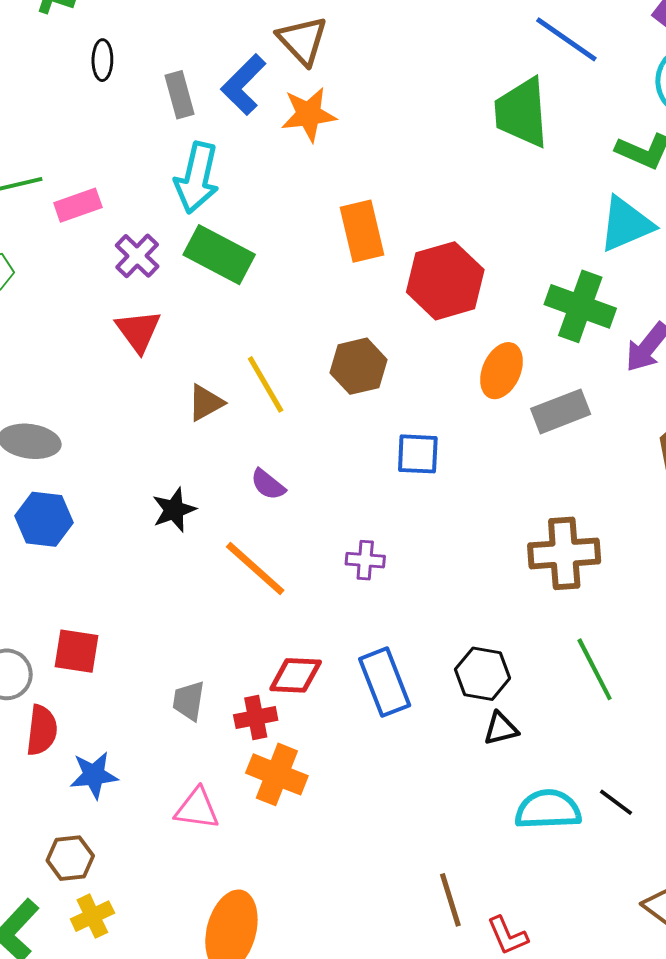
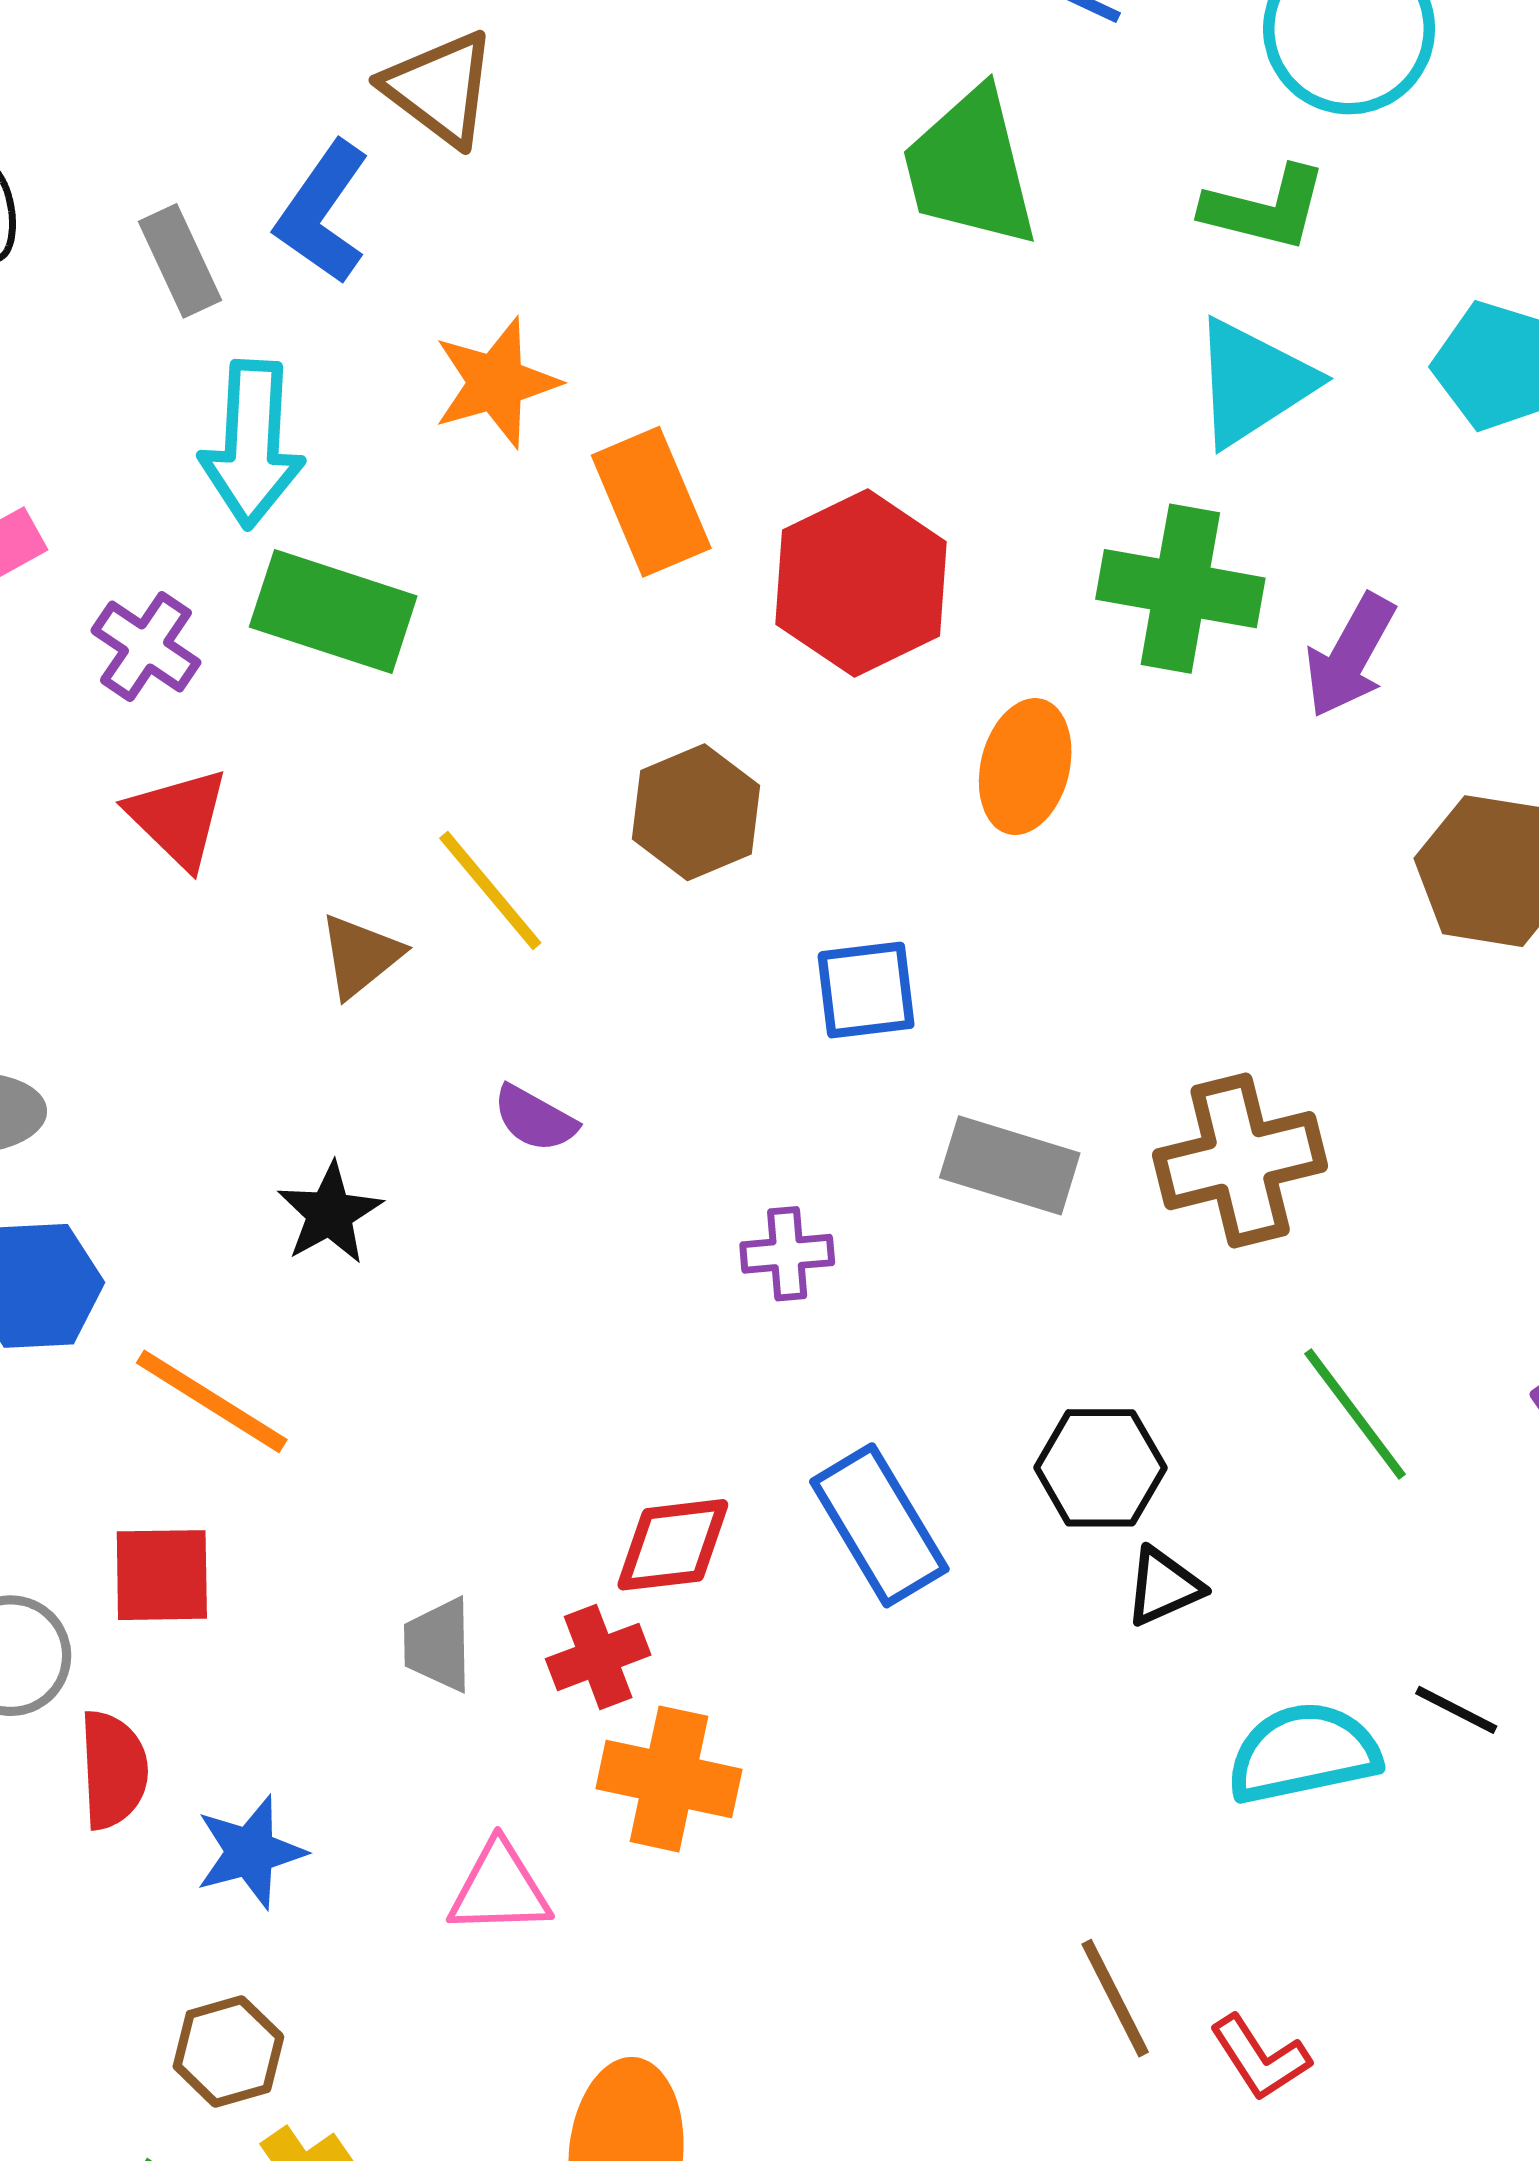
orange star: (309, 114) -> (496, 383), moved
gray rectangle: (561, 411) -> (1010, 1165), moved, turned 48
orange line: (255, 569) -> (212, 1401), moved

